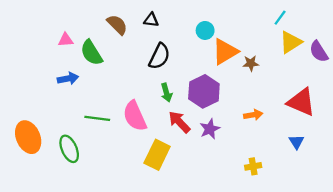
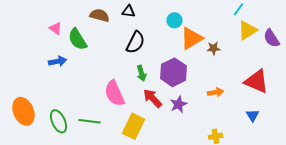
brown semicircle: (117, 25) -> (100, 15), turned -30
pink triangle: (66, 40) -> (56, 28), turned 40
green line: (97, 118) -> (90, 121), moved

